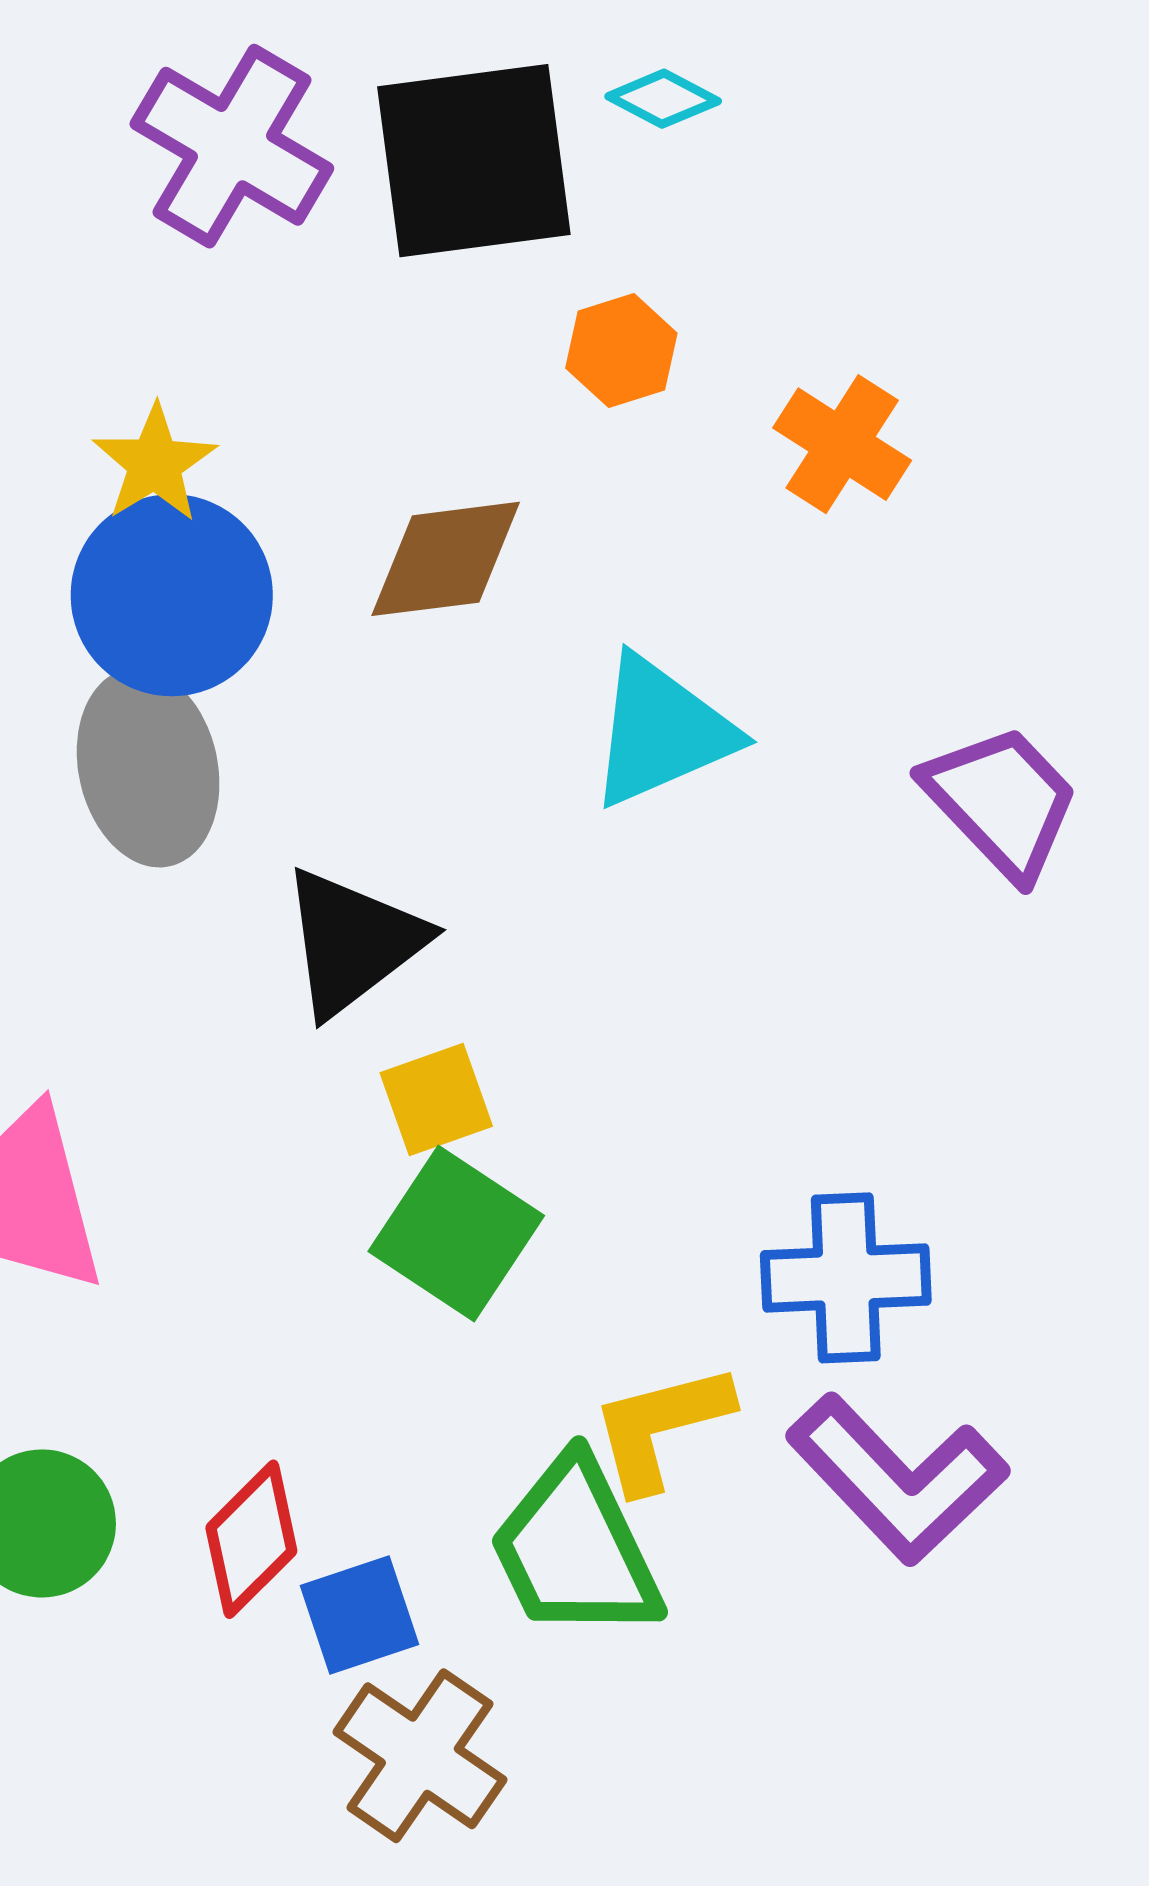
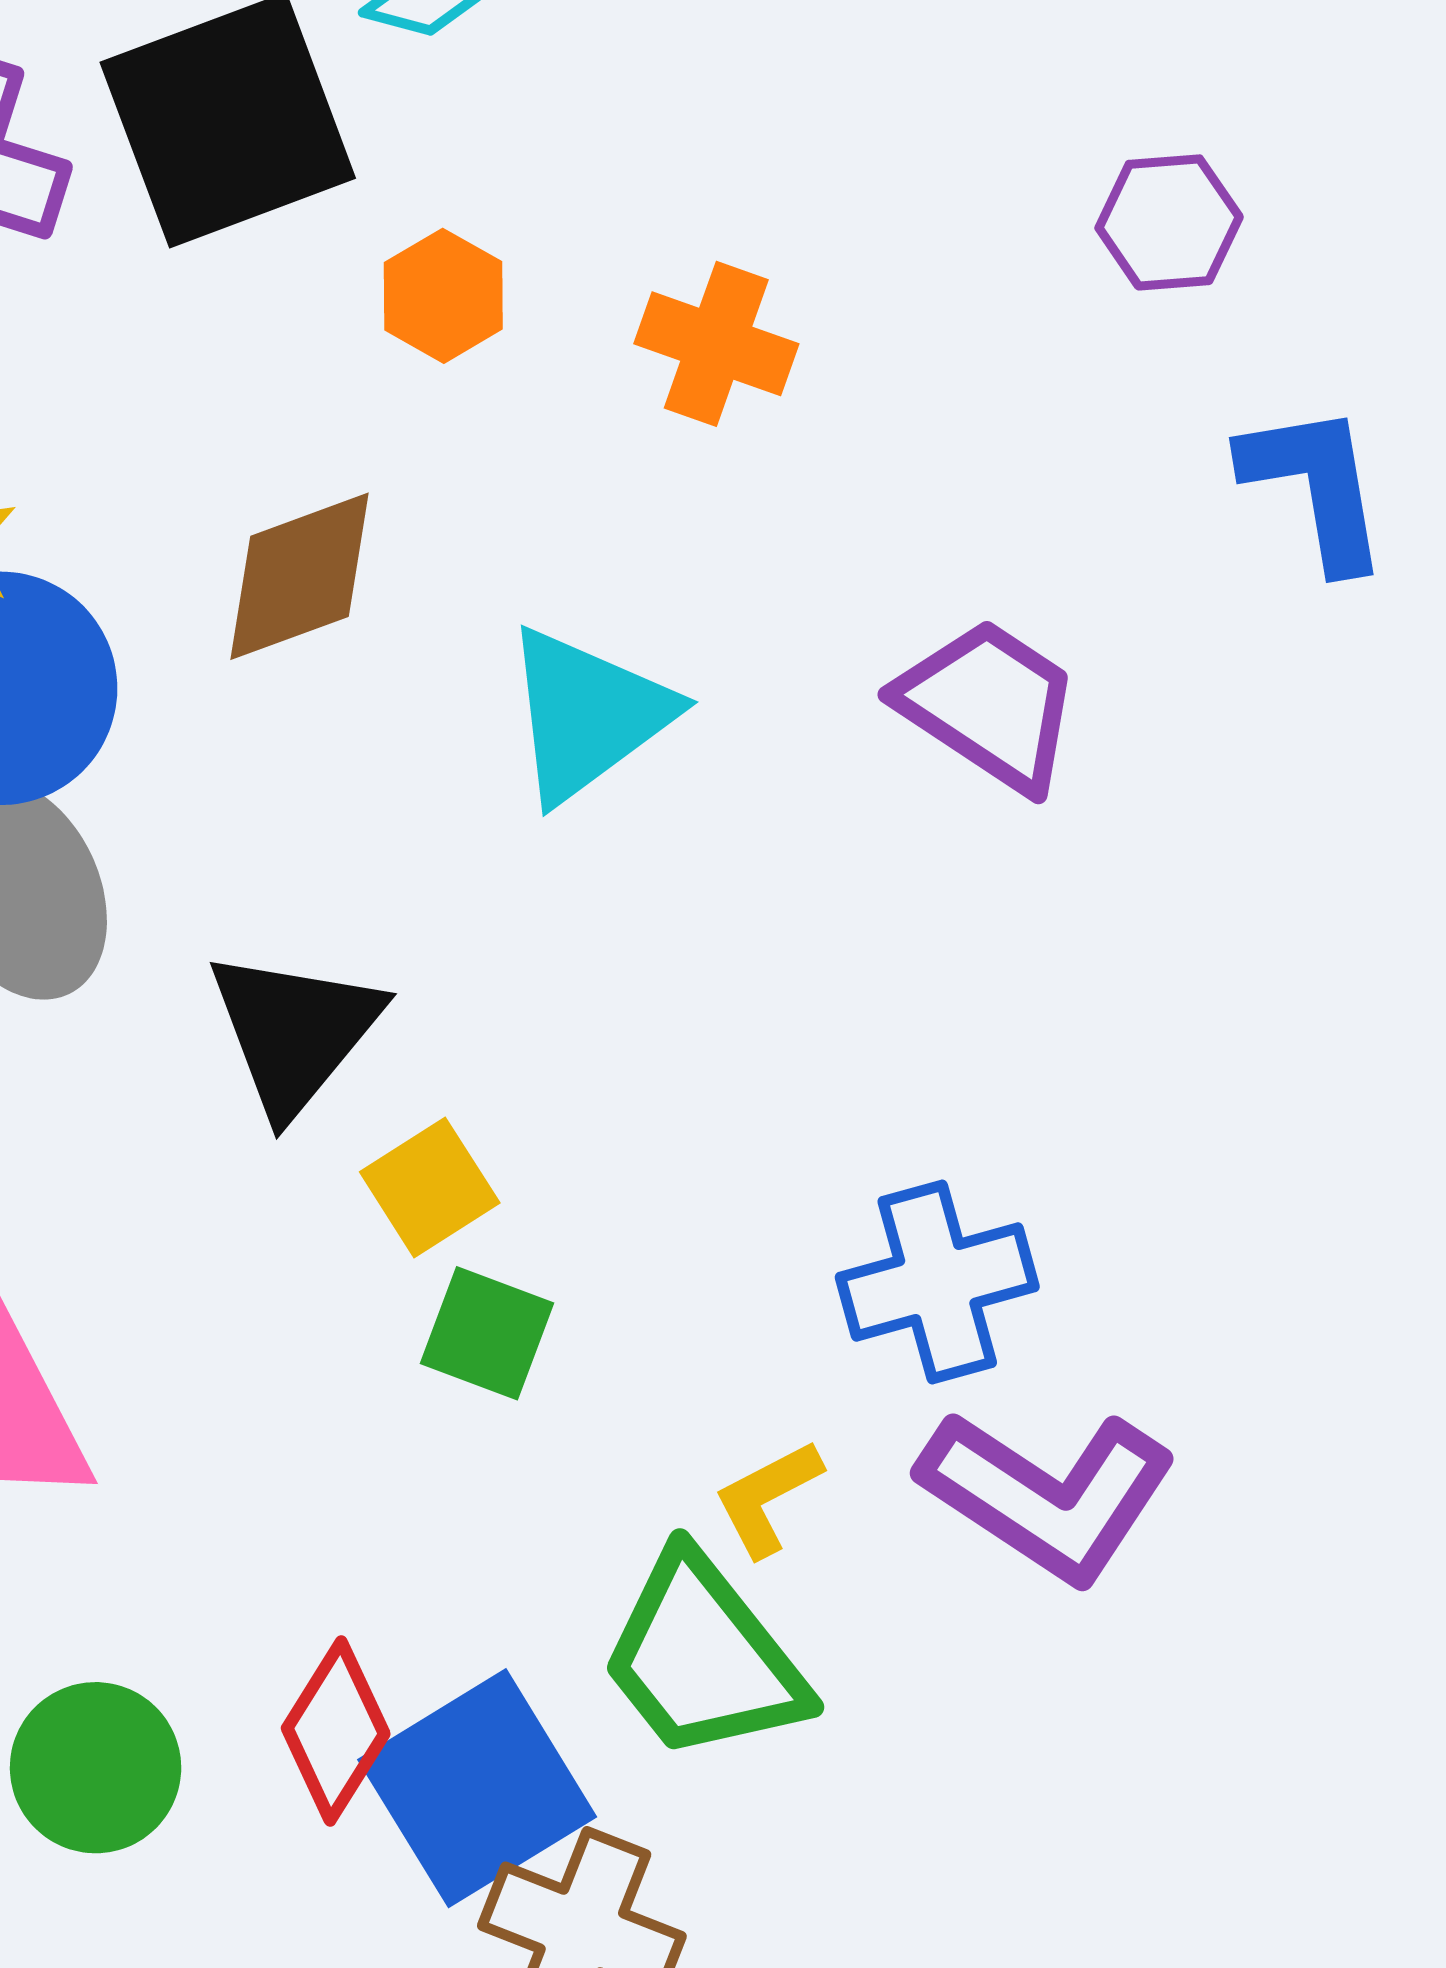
green square: (456, 1234) -> (487, 1333), size x0.7
yellow L-shape: (661, 1427) -> (768, 1498), size x0.7
blue square: (359, 1615) -> (477, 1788), size x1.6

